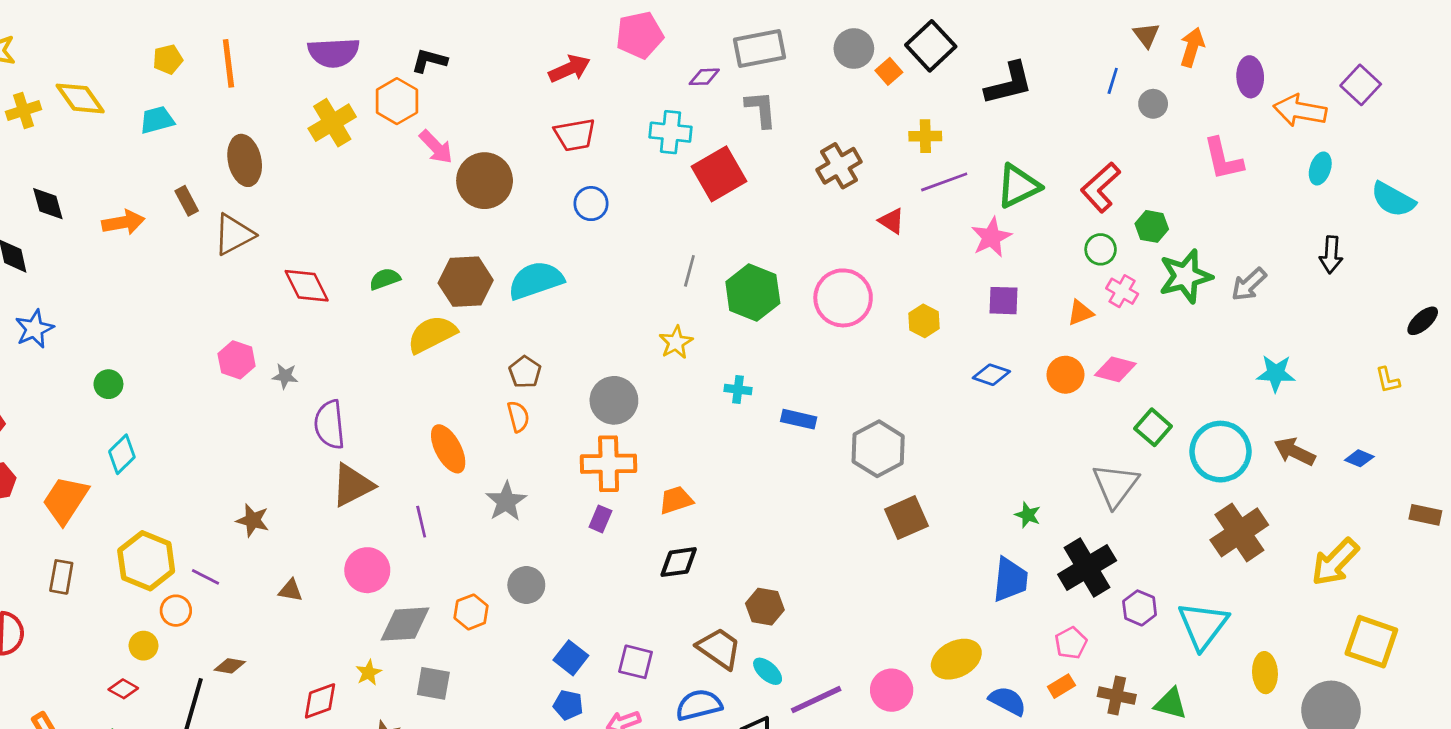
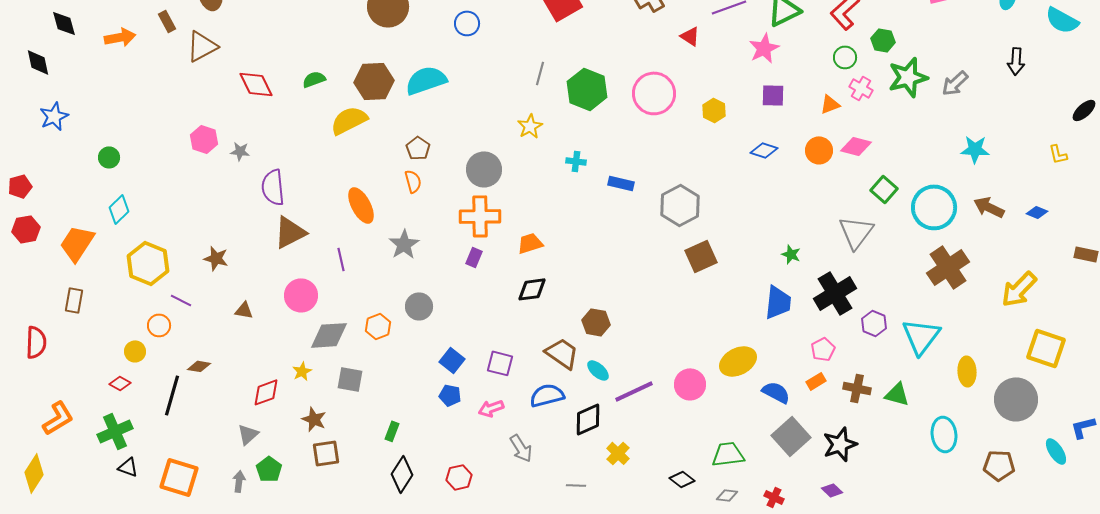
yellow hexagon: (146, 561) -> (148, 263), moved

